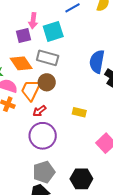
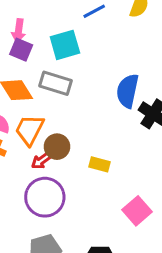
pink arrow: (33, 21) -> (19, 31), moved
purple square: (23, 36) -> (21, 50), turned 35
brown circle: (47, 82) -> (57, 147), moved

